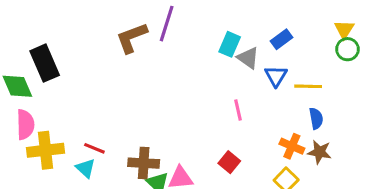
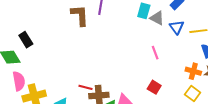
brown L-shape: (132, 38) -> (80, 15), turned 115
black rectangle: (45, 63) -> (26, 40), size x0.7
red line: (94, 148) -> (85, 87), moved

